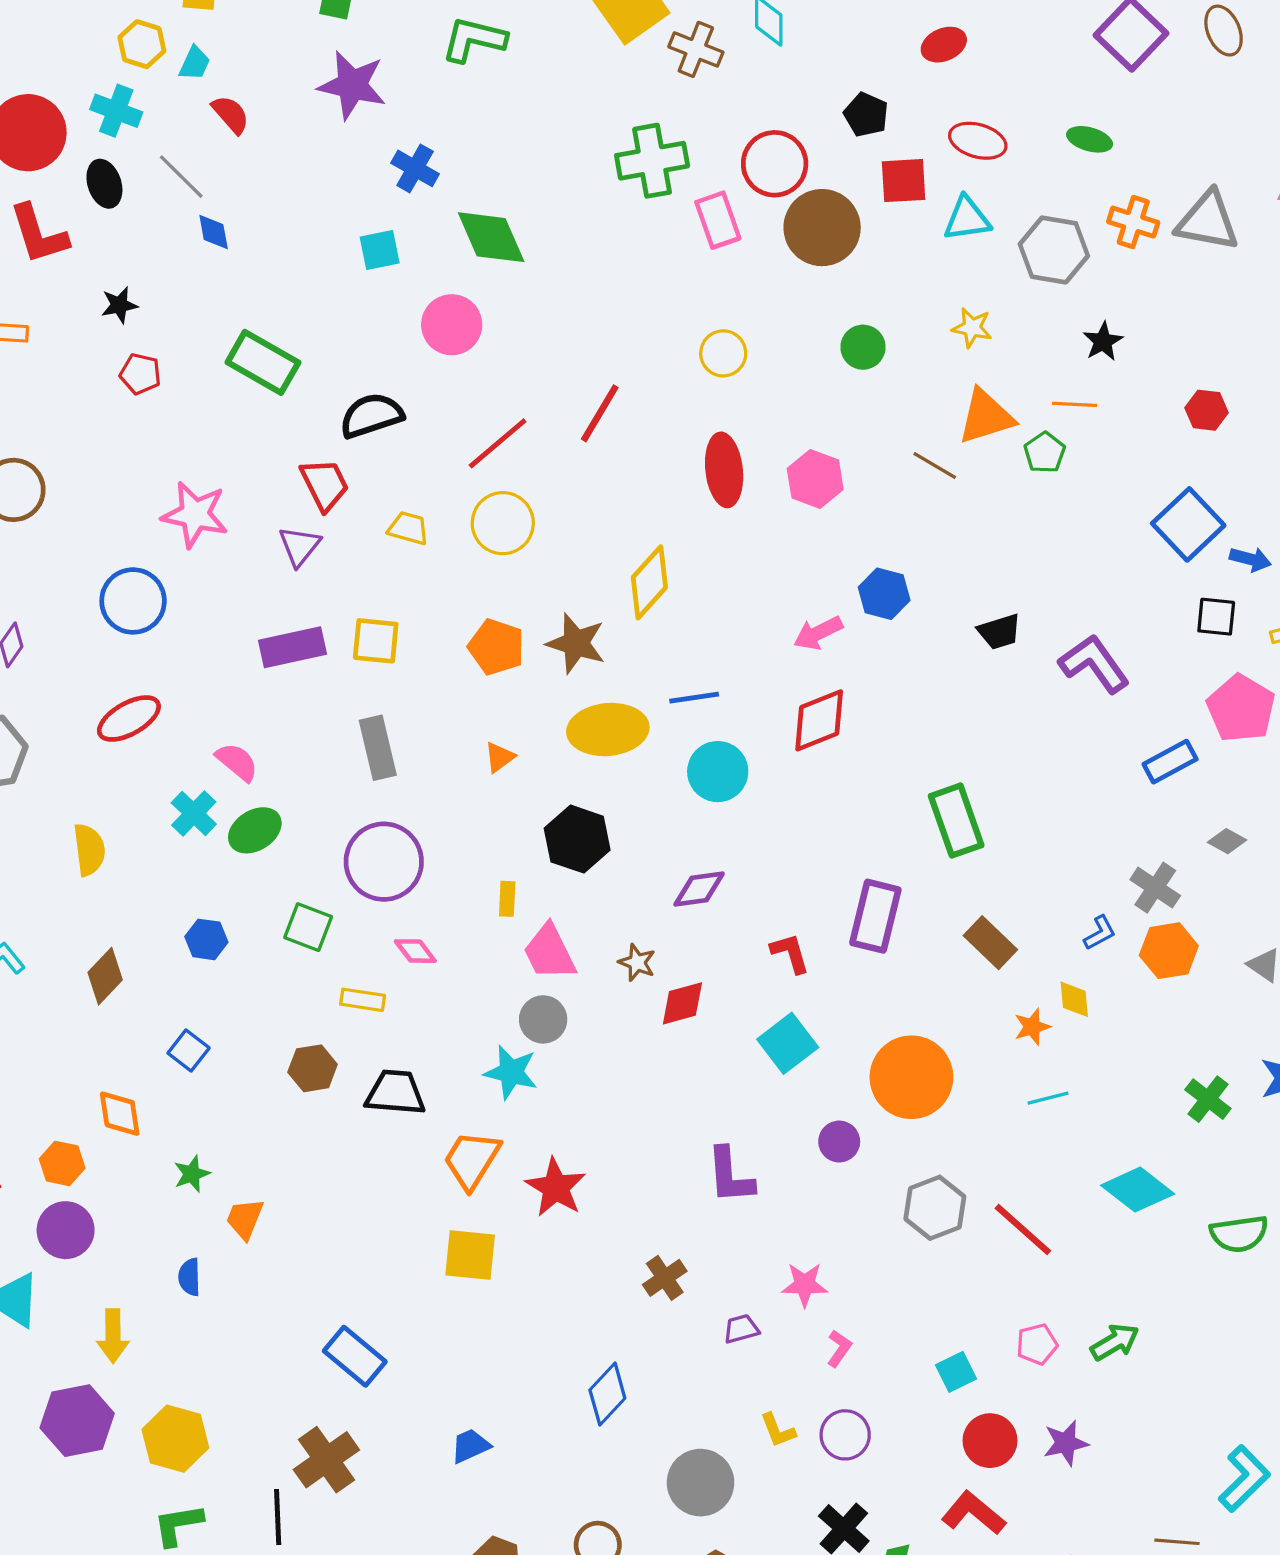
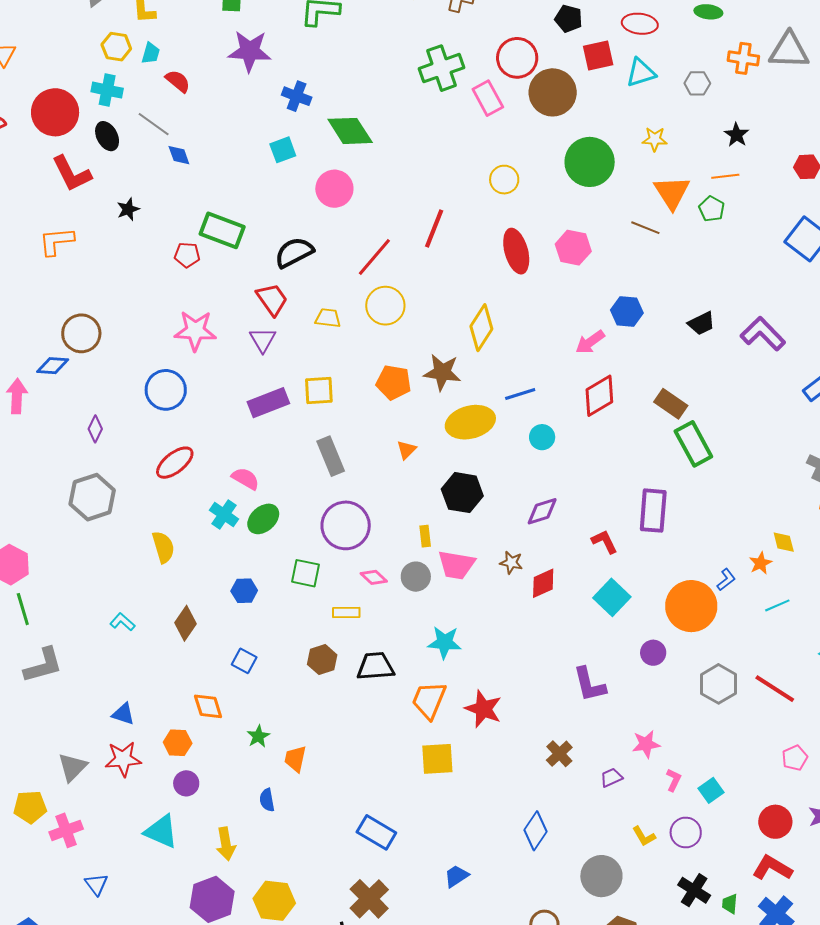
gray hexagon: (1054, 250) -> (697, 83), size x0.6
green circle: (863, 347) -> (590, 162), size x1.8
red pentagon: (140, 374) -> (187, 255), moved
orange triangle: (986, 417) -> (672, 193), turned -36
cyan circle: (718, 772) -> (542, 437), size x0.7
blue L-shape: (1100, 933) -> (726, 580), moved
brown rectangle: (990, 943) -> (671, 404), moved
pink trapezoid: (549, 952) -> (456, 565), turned -45
gray circle: (543, 1019) -> (416, 577), moved
purple circle: (66, 1230) -> (186, 783), size x0.7
cyan square: (956, 1372) -> (711, 790), moved

